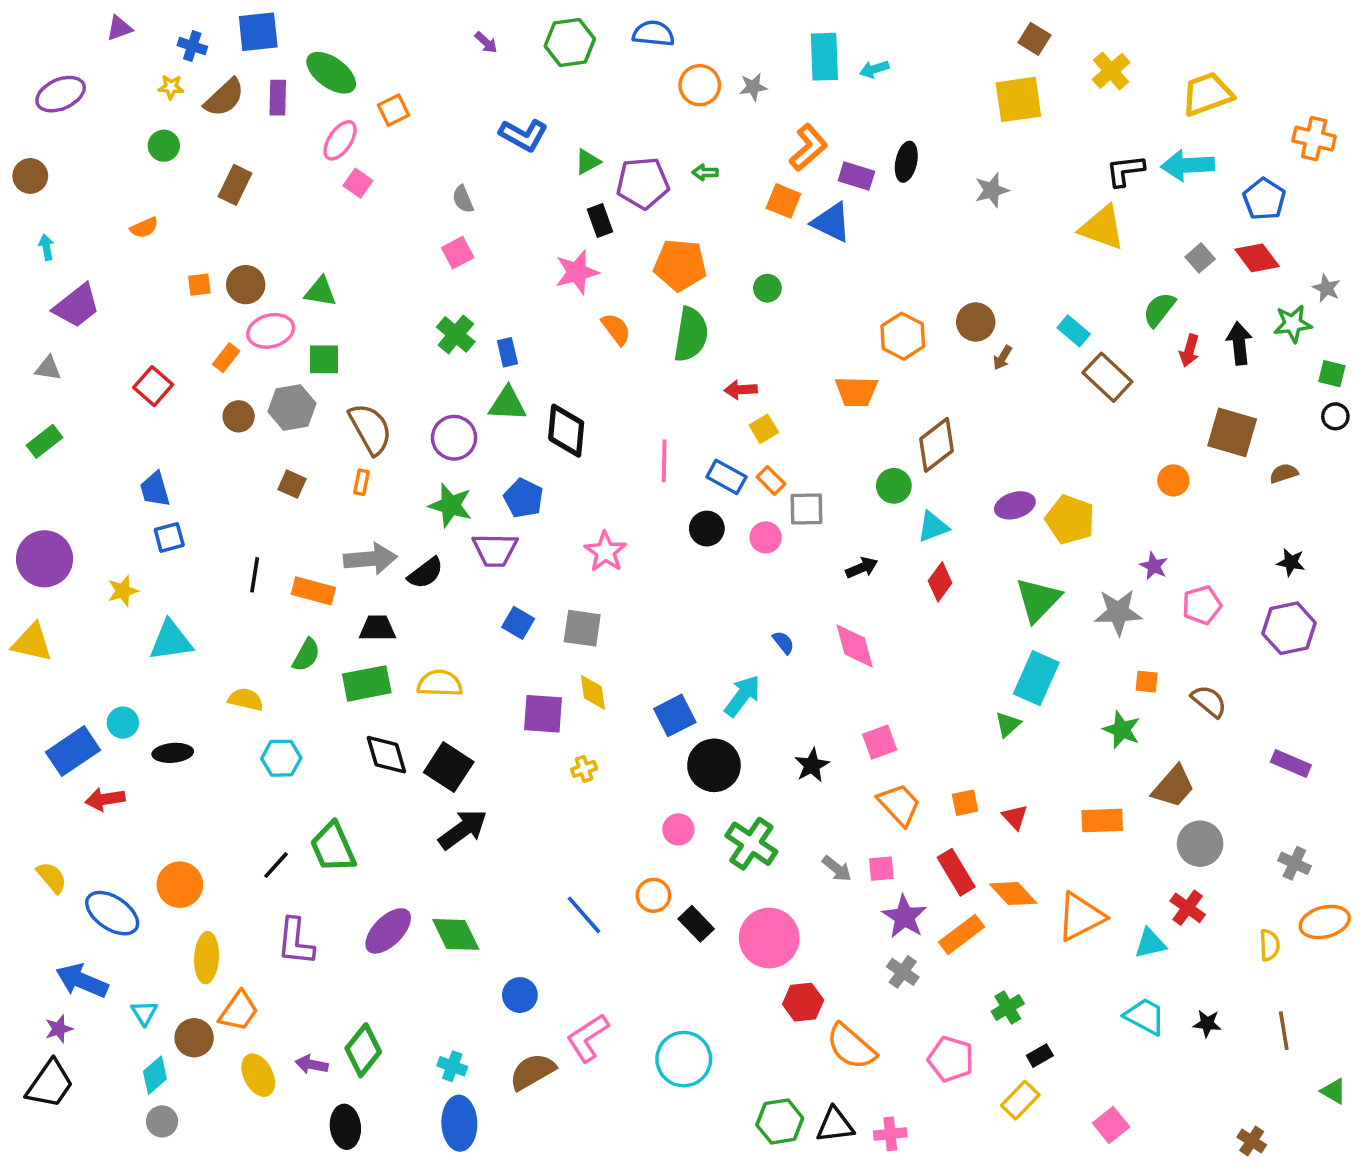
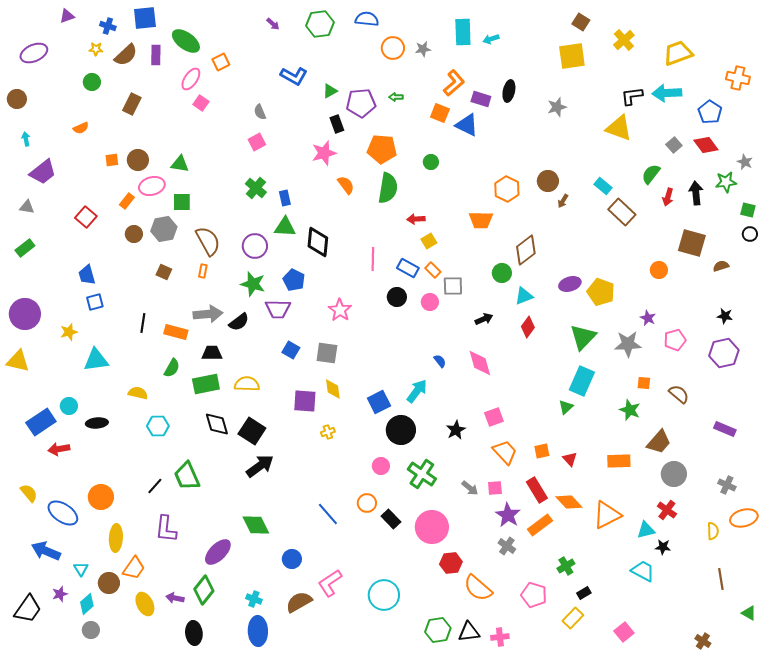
purple ellipse: (388, 931) -> (218, 552), moved
black star: (1207, 1024) -> (663, 547), moved
purple star: (59, 1029) -> (60, 594), moved

